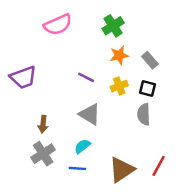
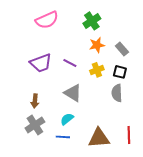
purple trapezoid: (23, 77) -> (41, 63), moved
red line: (159, 166) -> (129, 135), turned -30
brown triangle: (122, 170) -> (99, 138), turned 30

